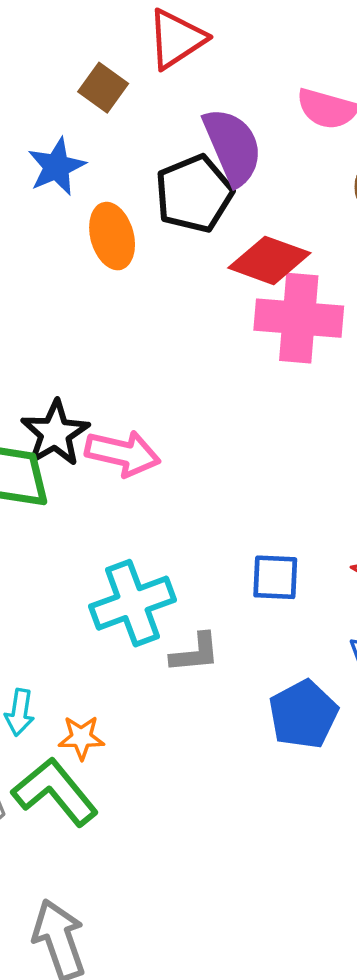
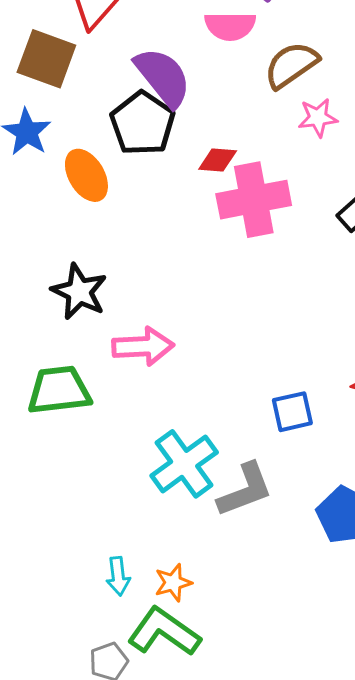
brown square: (103, 88) -> (46, 59), size x1.5
red diamond: (269, 260) -> (218, 160), size x0.6
black star: (55, 433) -> (79, 292), moved
gray L-shape: (195, 653) -> (245, 490), size x1.4

